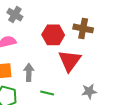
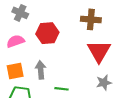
red hexagon: (53, 35) -> (47, 33), moved
red triangle: (70, 61) -> (99, 51), moved

